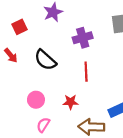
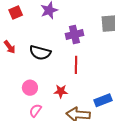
red square: (19, 27) -> (16, 12), moved
black semicircle: (45, 60) -> (40, 53), turned -30

